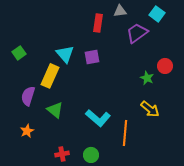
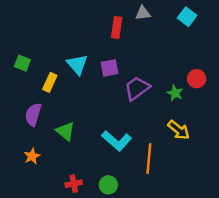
purple trapezoid: (137, 33) -> (137, 88), moved
green square: (19, 53) -> (22, 63), turned -32
yellow rectangle: (50, 76) -> (50, 82), moved, size x0.7

